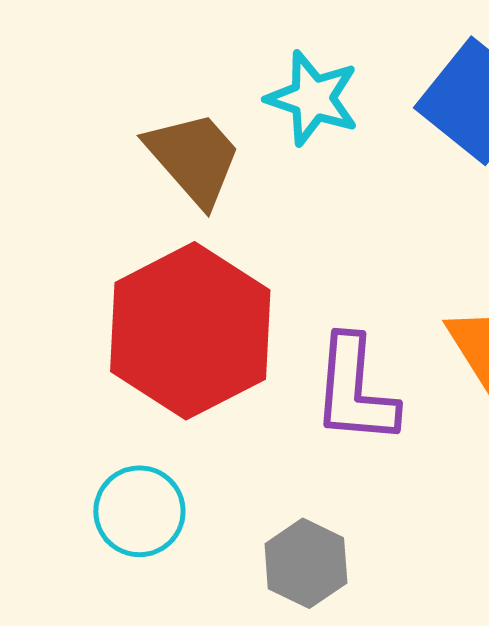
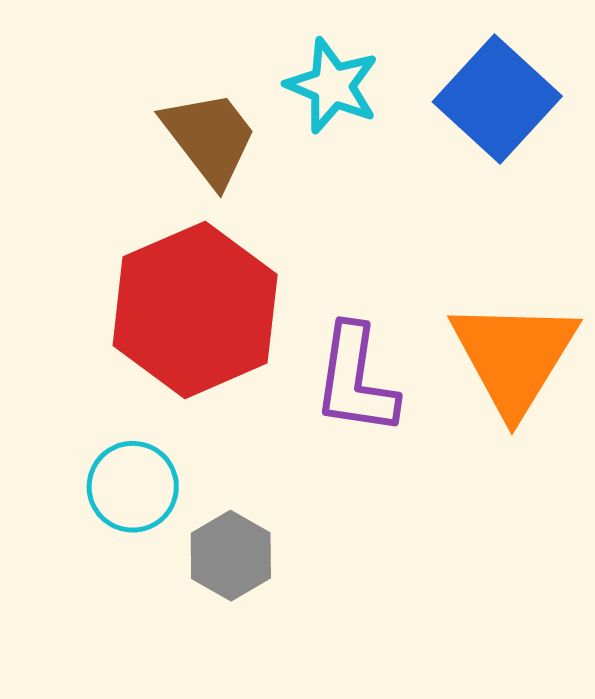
gray hexagon: (306, 563) -> (231, 556), moved

